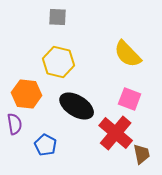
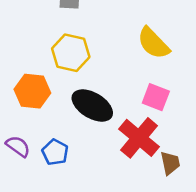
purple semicircle: (15, 124) -> (18, 146), moved, turned -45

